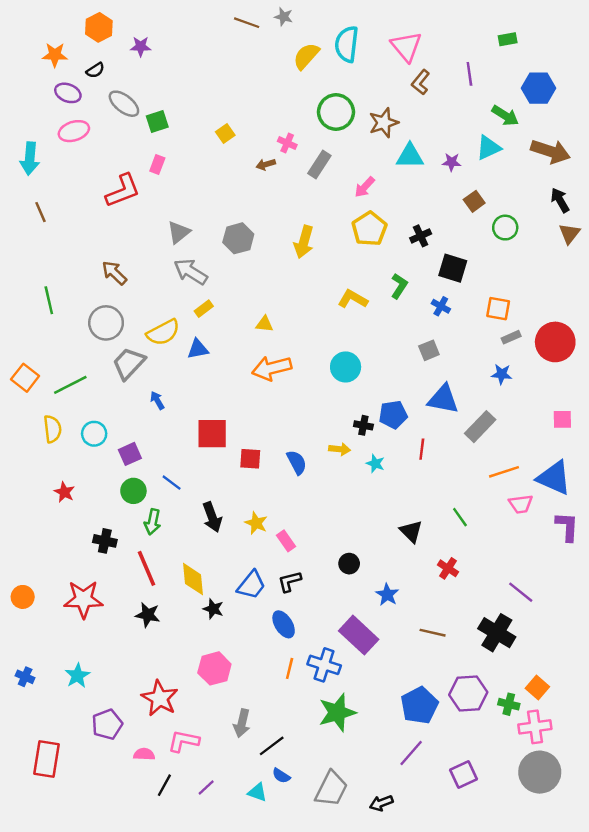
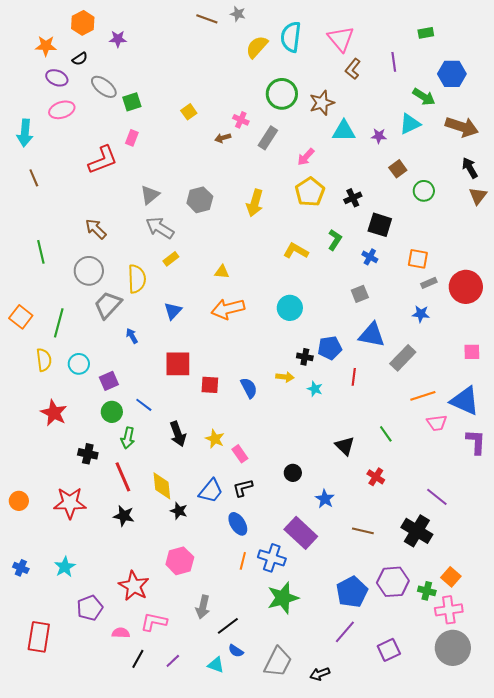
yellow semicircle: (163, 332) -> (137, 279), turned -64
blue triangle: (198, 349) -> (173, 311), moved, turned -36
green line: (70, 385) -> (59, 323), turned -48
red star: (64, 492) -> (54, 413), size x1.5

